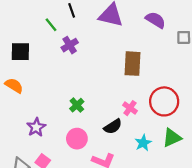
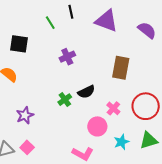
purple cross: (70, 45) -> (67, 57), moved
black semicircle: (113, 126) -> (86, 92), moved
pink circle: (77, 139) -> (97, 126), moved

